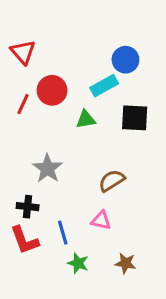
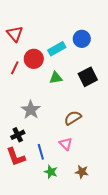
cyan rectangle: (104, 86) -> (57, 49), moved
black square: (135, 118) -> (88, 77), turned -30
black cross: (28, 207) -> (18, 135), turned -32
pink triangle: (101, 220) -> (66, 144), turned 32

